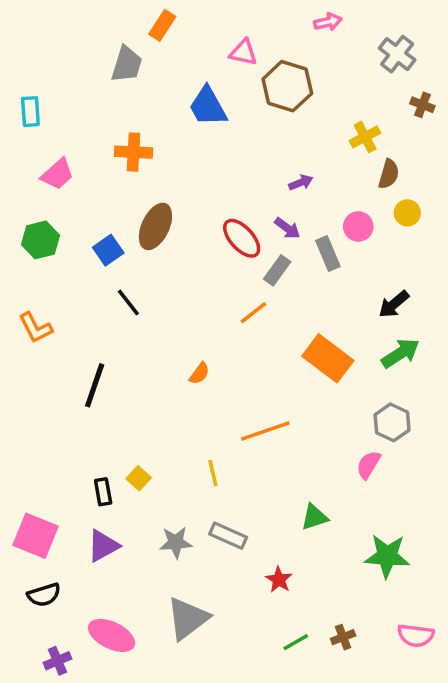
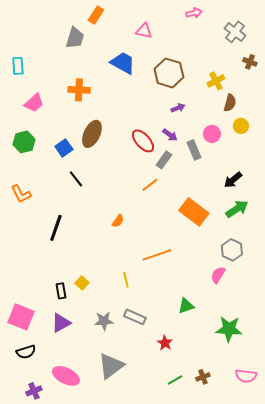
brown hexagon: (287, 86) -> (169, 73), moved
blue trapezoid: (208, 106) -> (123, 63), turned 148

